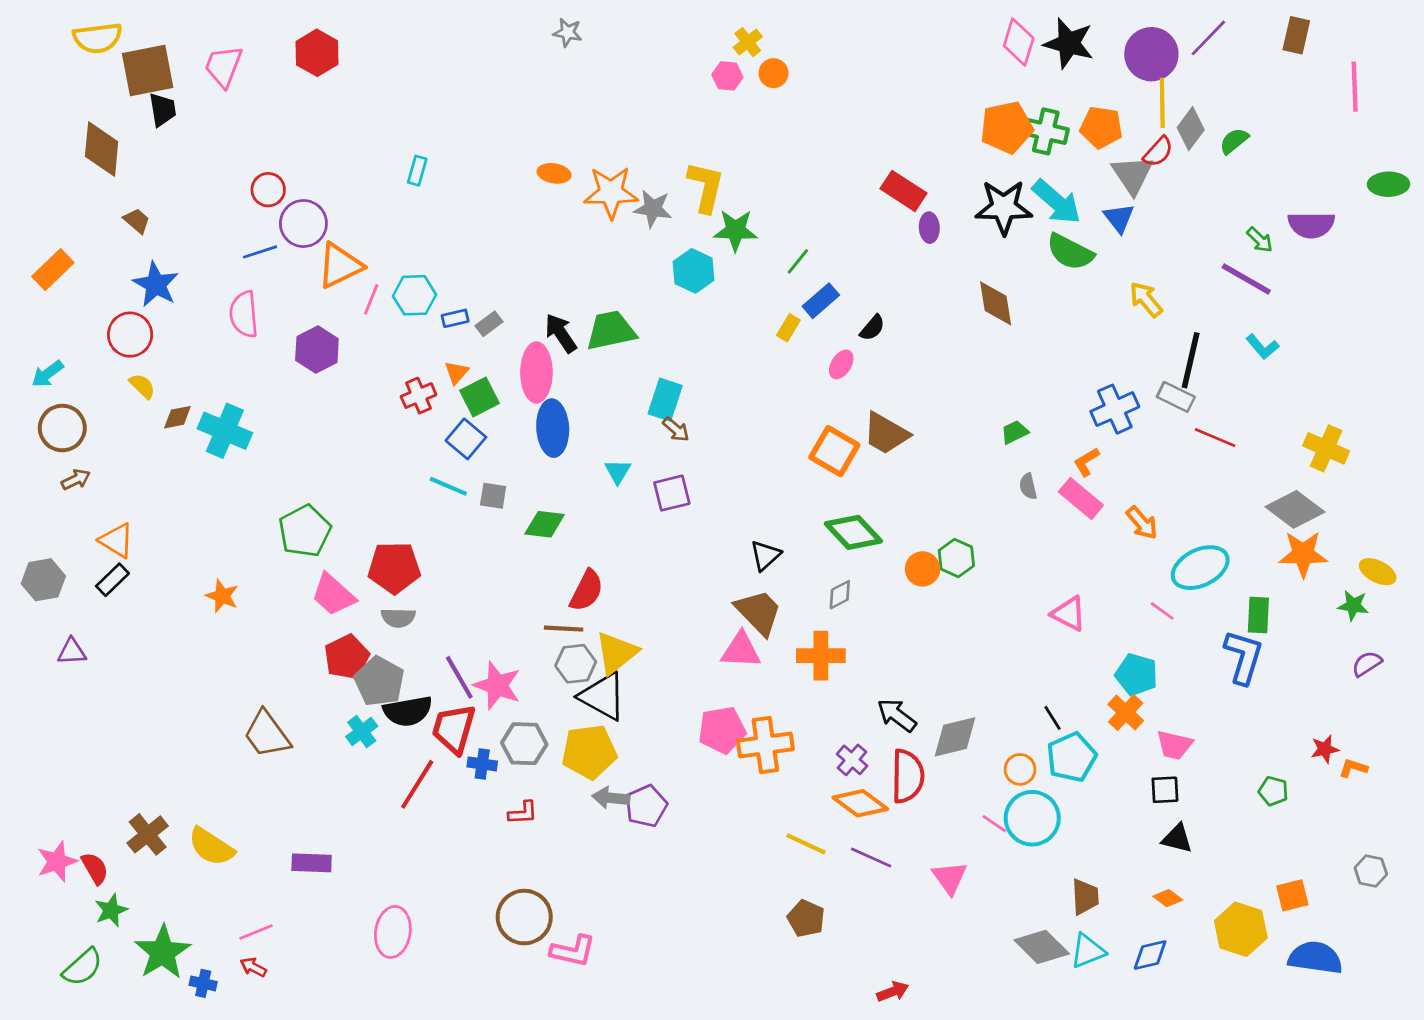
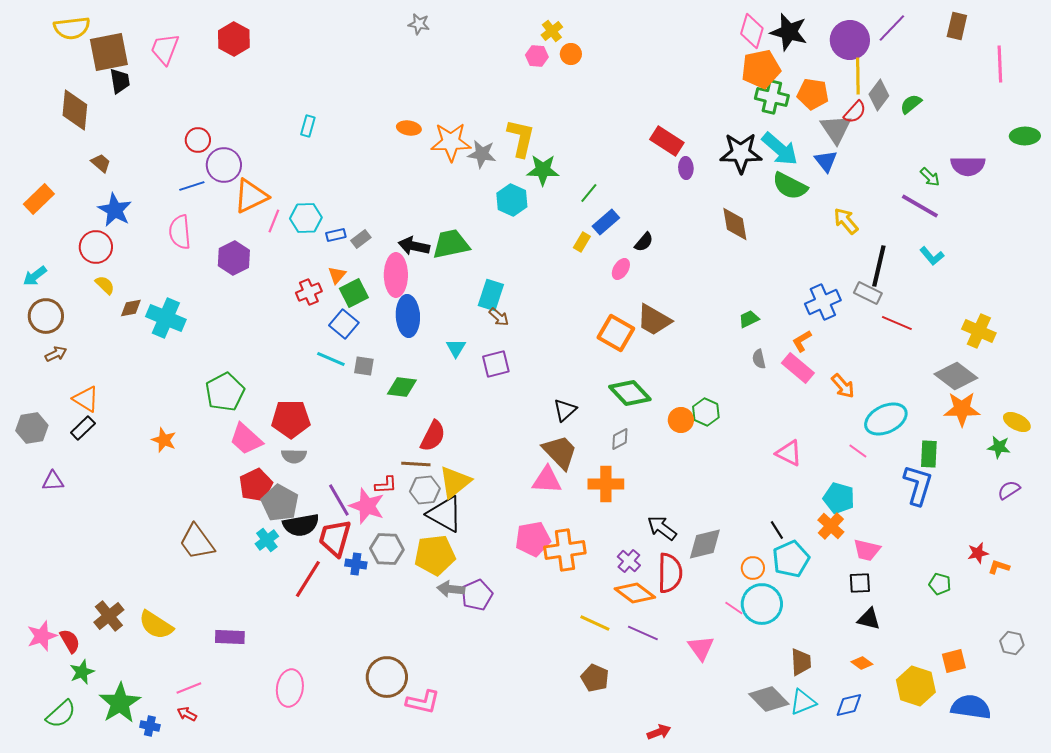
orange pentagon: (1006, 127) -> (761, 69), moved
black arrow: (561, 333) -> (414, 246), turned -44
red L-shape: (523, 813) -> (386, 485), moved

